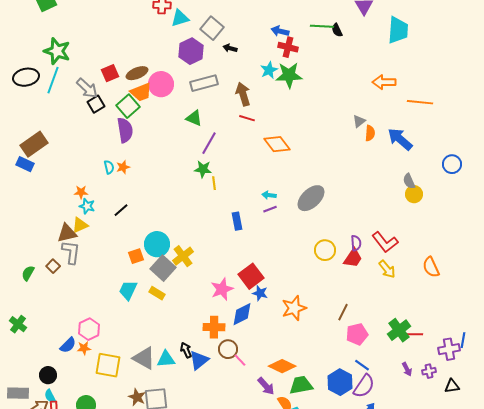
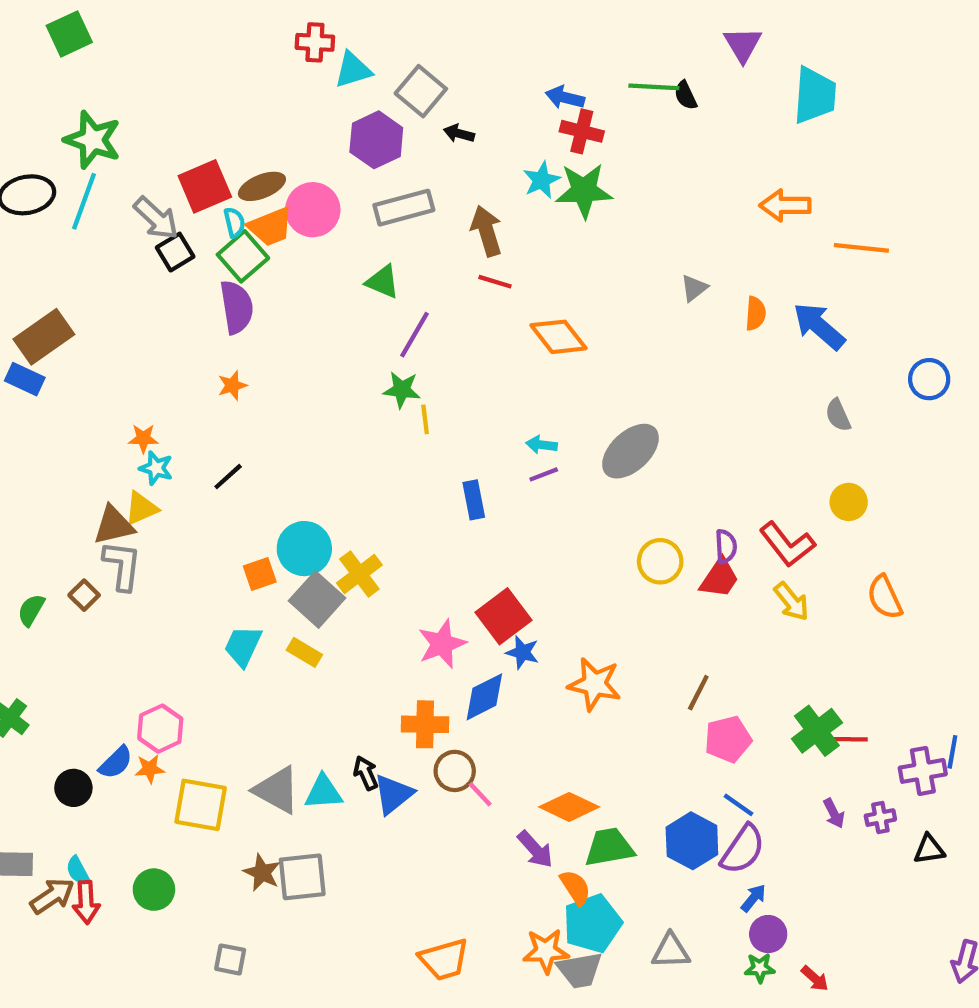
red square: (110, 73) -> (205, 186), size x1.4
gray triangle: (359, 121) -> (694, 288), moved
cyan semicircle: (109, 167) -> (234, 222), moved
yellow circle: (414, 194) -> (849, 502), moved
orange star: (294, 308) -> (594, 684), turned 30
black circle: (48, 375) -> (73, 788), moved

